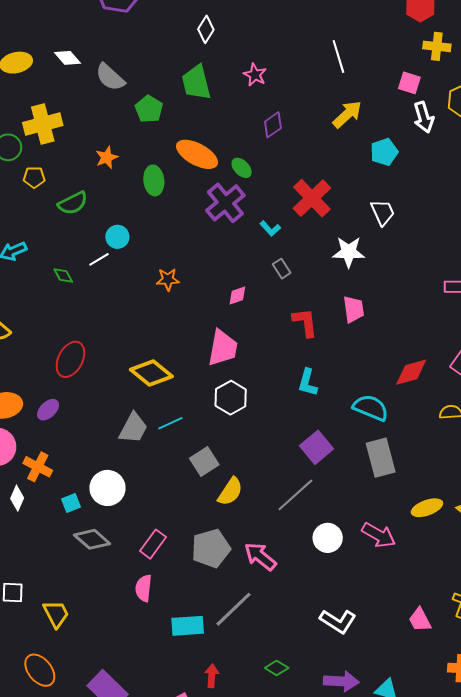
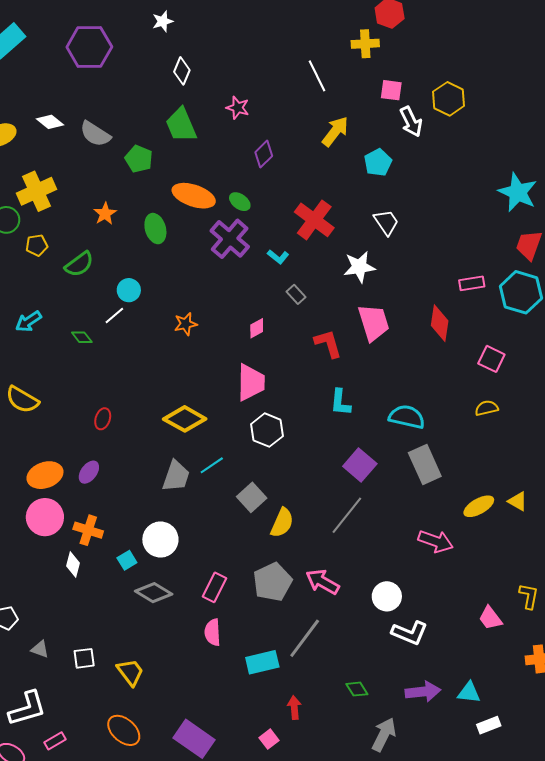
yellow cross: (437, 46) -> (365, 44), moved
pink trapezoid: (354, 309) -> (374, 323), size x1.4
red ellipse: (70, 359) -> (103, 419), size x0.6
red diamond: (411, 372) -> (440, 323), moved, turned -57
white circle: (328, 538) -> (387, 596), moved
green diamond: (277, 668) -> (357, 689), turned 35

